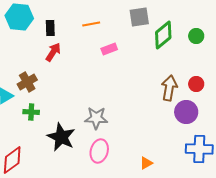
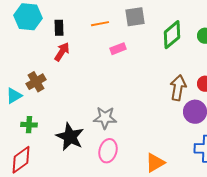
gray square: (139, 17) -> (135, 17), moved
green cross: (31, 112) -> (29, 125), moved
orange triangle: (146, 163) -> (155, 163), size x1.5

